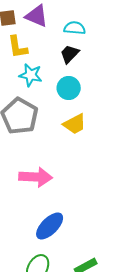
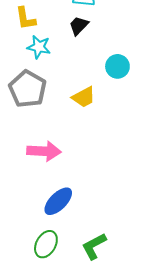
cyan circle: (69, 88) -> (117, 66), moved

